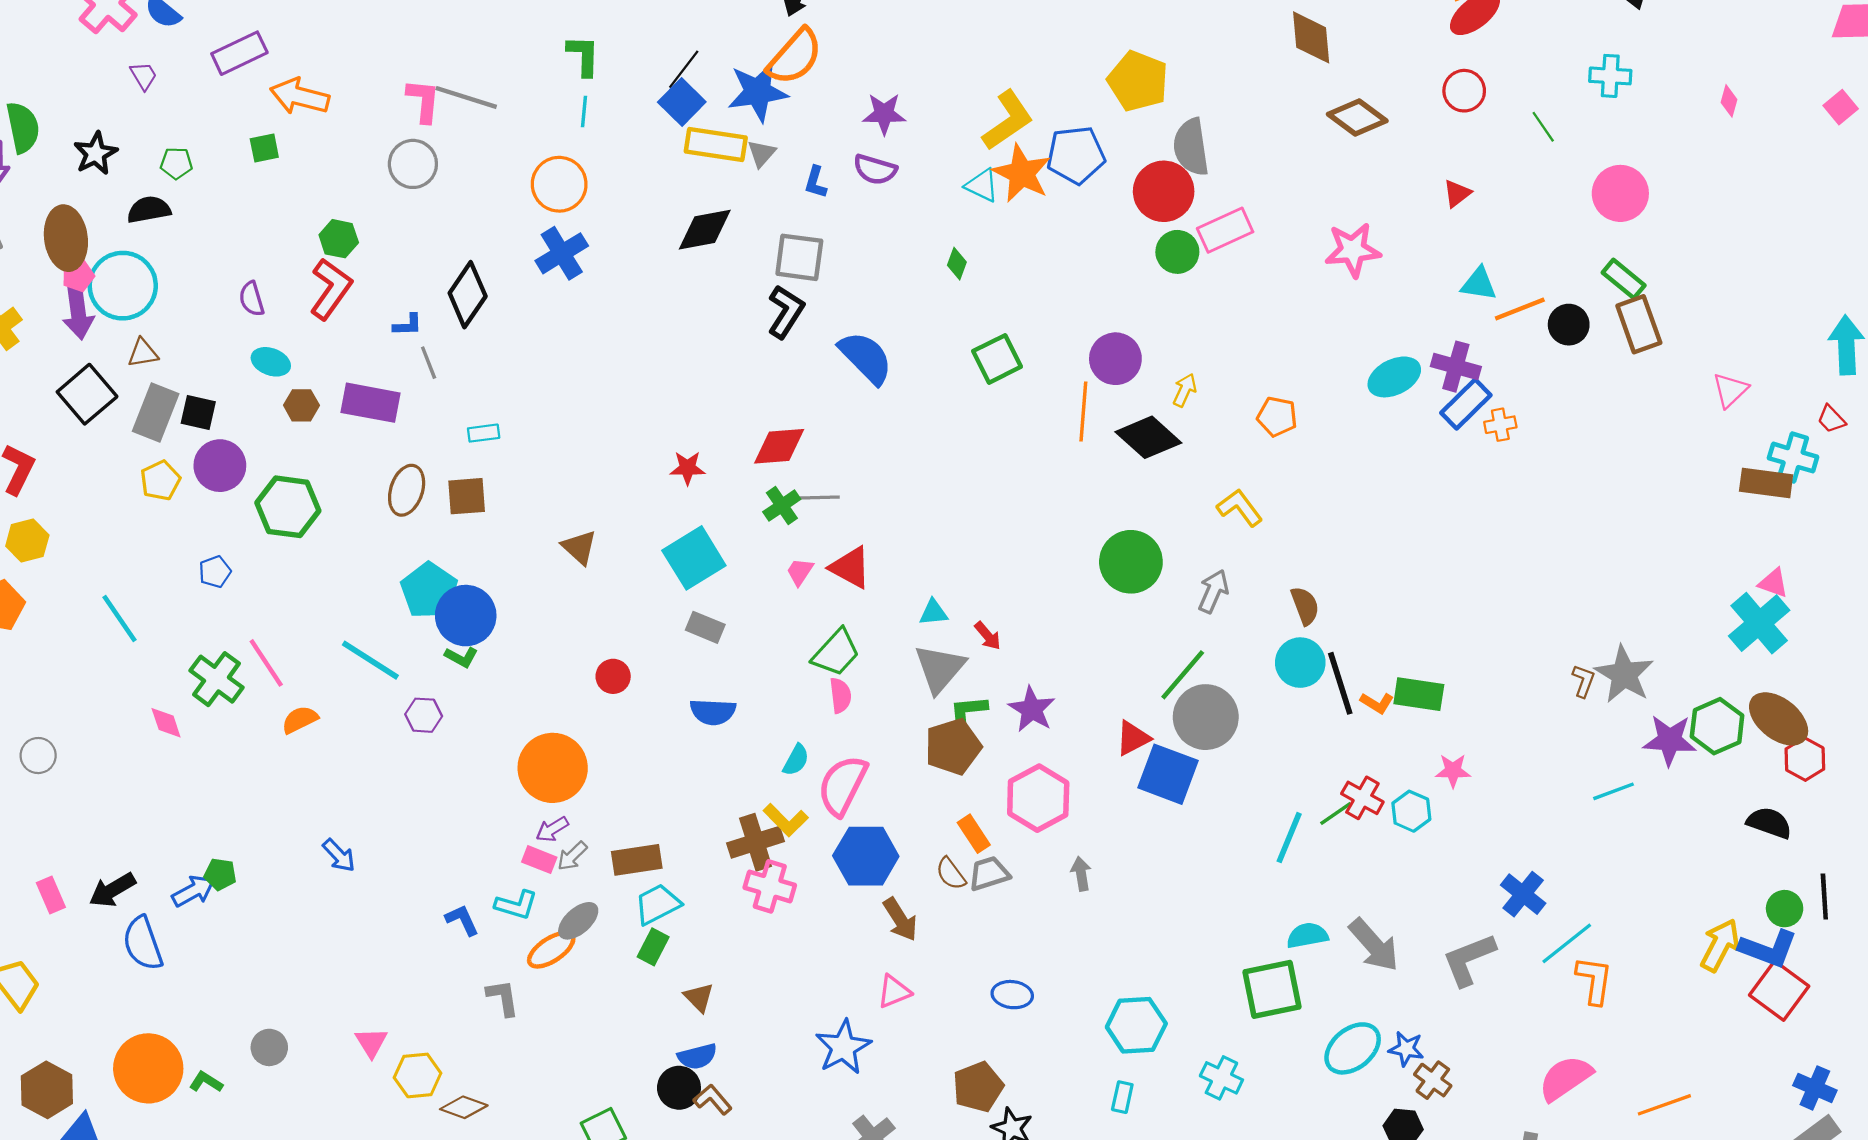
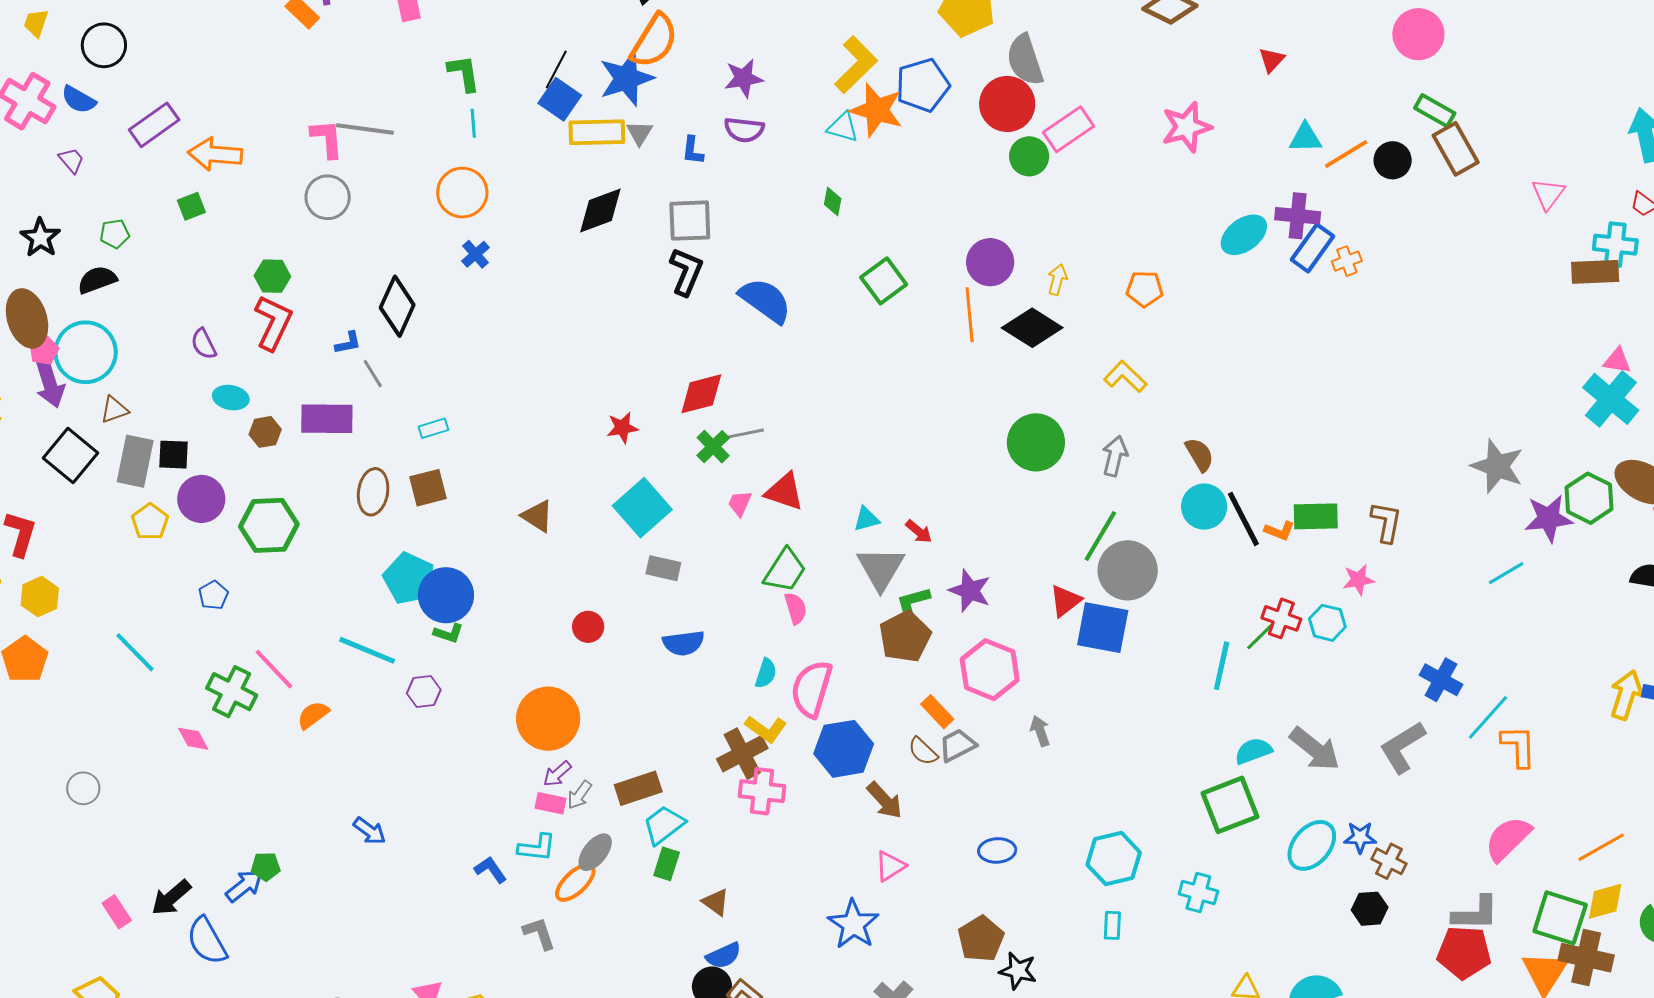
blue cross: (562, 253) -> (475, 254), size x0.6
brown L-shape: (1583, 681) -> (1386, 522), moved, size x1.4

